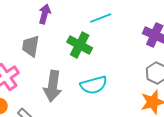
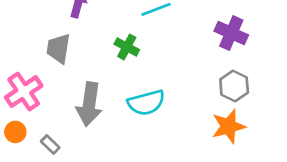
green cross: (80, 45) -> (127, 47), size x0.7

